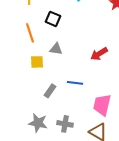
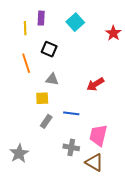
yellow square: (37, 62) -> (42, 98), moved
gray star: (38, 123) -> (19, 153), moved, turned 30
gray cross: (65, 124) -> (71, 147), moved

